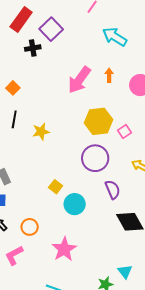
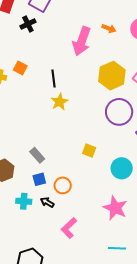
orange arrow: (109, 75) -> (109, 28), turned 128
black line: (14, 119) -> (54, 78), moved
cyan circle: (75, 204) -> (122, 168), moved
orange circle: (30, 227) -> (63, 185), moved

